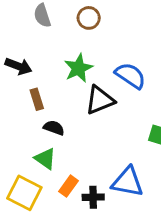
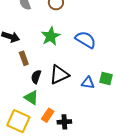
black triangle: (100, 100) -> (59, 75), moved
black semicircle: (54, 128) -> (36, 77), turned -88
blue triangle: (127, 182) -> (88, 83), moved, size x0.6

